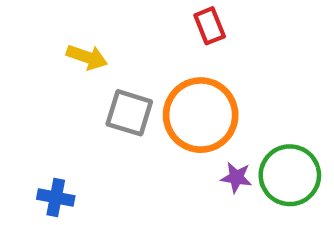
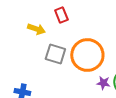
red rectangle: (210, 26) -> (61, 15), moved

